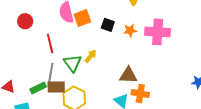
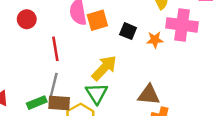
pink cross: (158, 32) -> (182, 25), moved
yellow arrow: (91, 56) -> (104, 68), size x1.6
green triangle: (73, 63) -> (97, 93), moved

